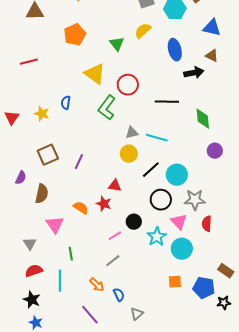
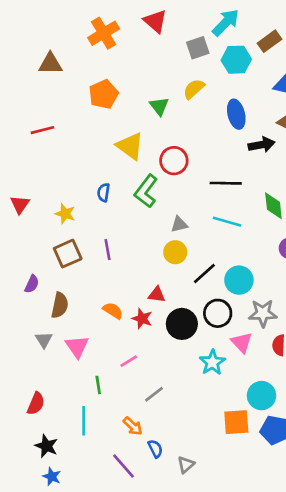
blue semicircle: (66, 103) -> (104, 192), moved
yellow star: (42, 114) -> (65, 214), moved
cyan line: (157, 138) -> (227, 222), moved
purple line: (79, 162) -> (108, 250), moved, turned -35
orange semicircle: (81, 208) -> (113, 311), moved
black circle: (134, 222) -> (182, 324), moved, size x1.5
pink line: (115, 236) -> (129, 361), moved
gray triangle: (30, 244) -> (44, 340), moved
cyan circle: (182, 249) -> (261, 396), moved
red semicircle: (34, 271) -> (36, 404), moved, turned 132
orange square: (175, 282) -> (236, 422), size x1.5
blue semicircle: (119, 295) -> (155, 449), moved

